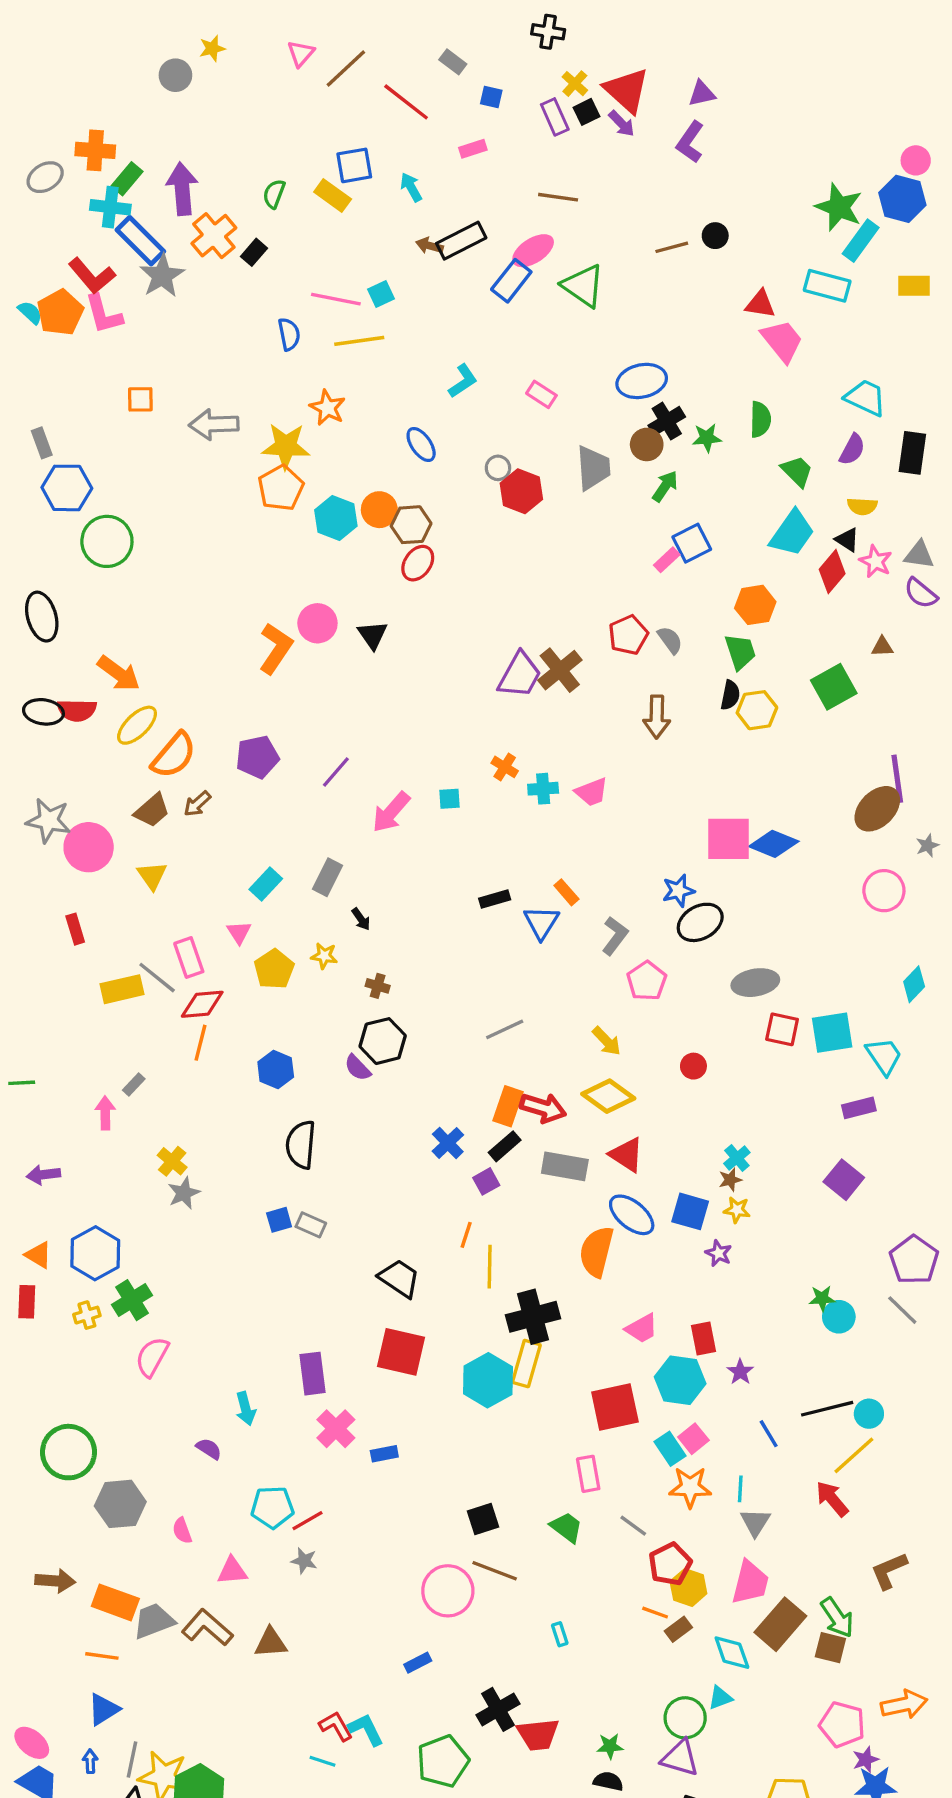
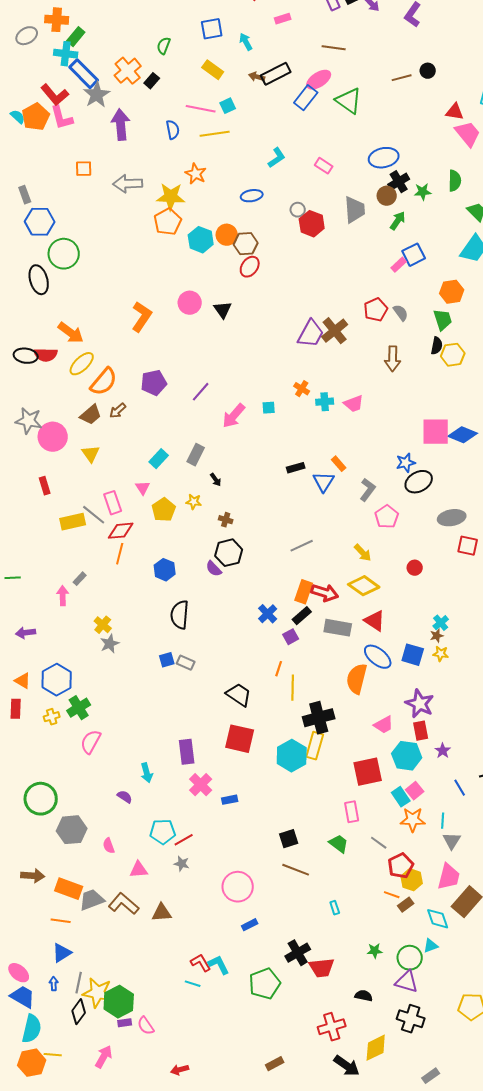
purple arrow: (182, 189) -> (121, 125), moved
yellow rectangle: (333, 196) -> (213, 70), moved
blue ellipse: (421, 444) -> (252, 196), turned -65
black ellipse: (42, 617) -> (39, 280), moved
orange L-shape: (276, 648) -> (142, 317), moved
purple star: (719, 1253) -> (420, 704), moved, size x1.8
pink circle: (448, 1591) -> (238, 887), moved
green star: (610, 1746) -> (375, 951), moved

